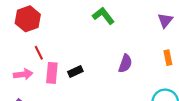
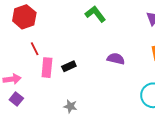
purple semicircle: (125, 63) -> (116, 59), turned -96
pink arrow: (23, 74) -> (12, 79), moved

